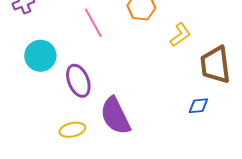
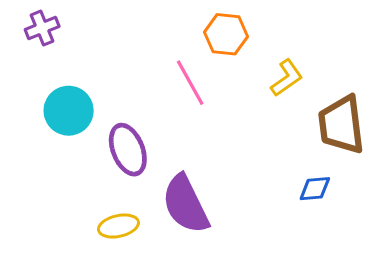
pink line: (93, 23) -> (190, 83), moved

